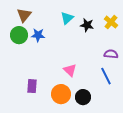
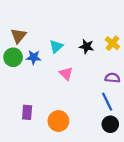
cyan triangle: (67, 18) -> (56, 46), moved
pink triangle: (70, 70) -> (66, 73), moved
black circle: (83, 97) -> (110, 124), moved

